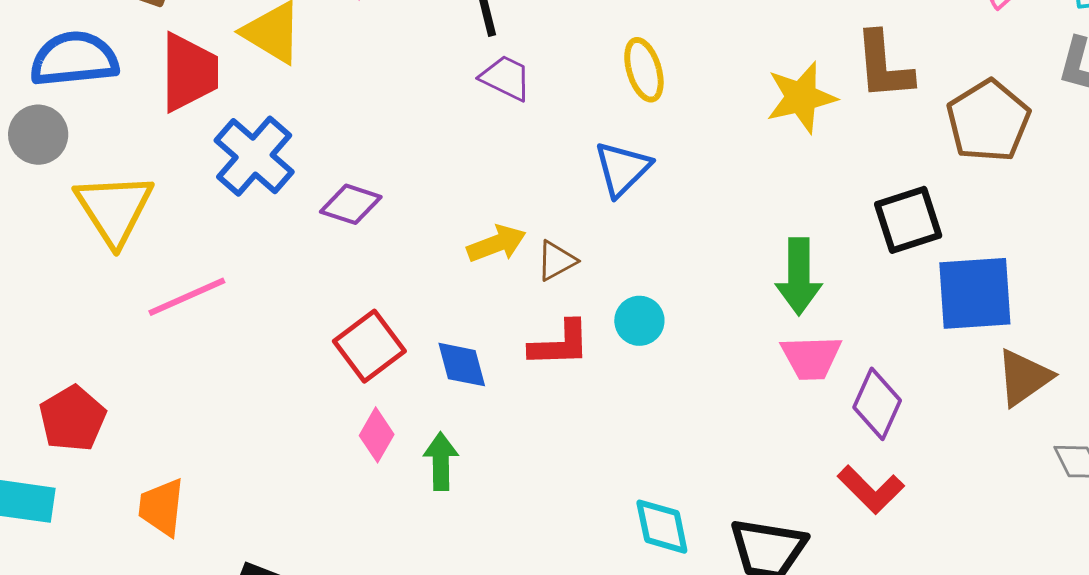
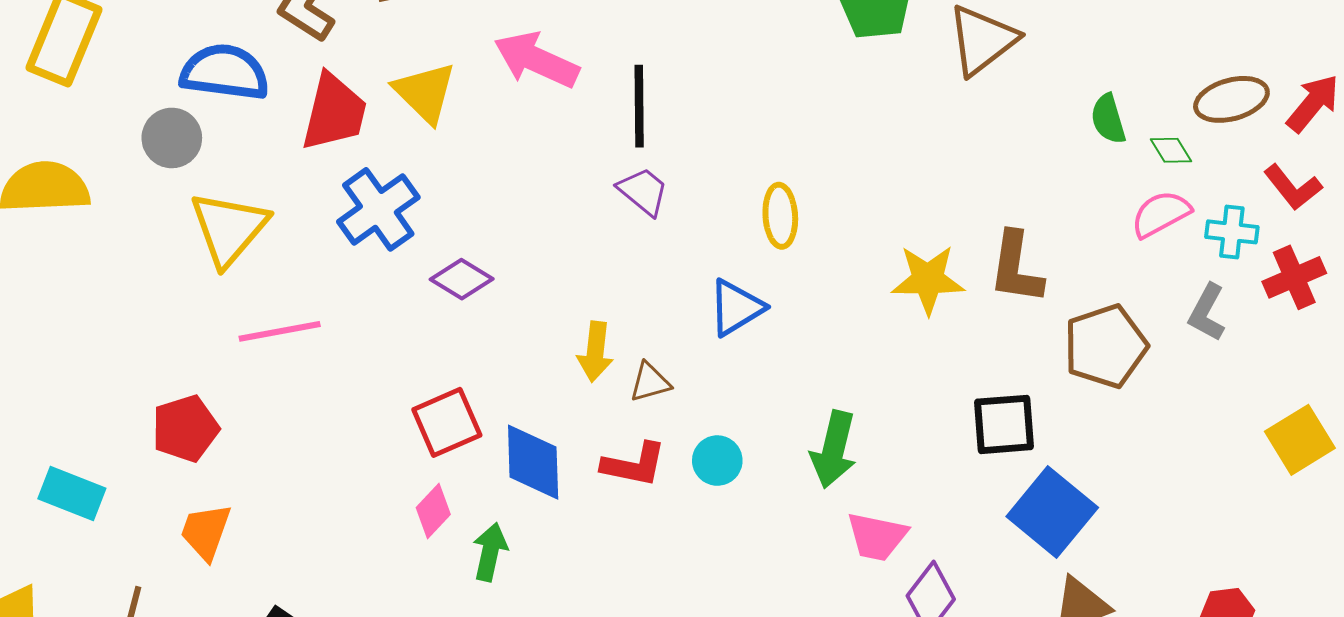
yellow arrow: (496, 244) -> (595, 352), turned 104
green arrow: (799, 276) -> (834, 450), moved
blue square: (975, 293) -> (1052, 512), turned 30
blue diamond: (462, 365) -> (533, 462), size x1.4
red pentagon: (73, 419) -> (185, 429), moved

